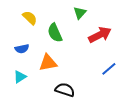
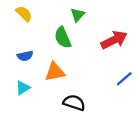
green triangle: (80, 13) -> (78, 15), moved
yellow semicircle: (30, 18) -> (24, 14), moved

